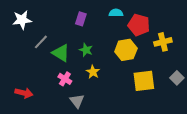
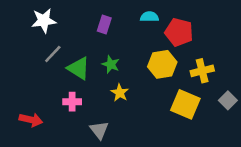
white star: (22, 20) -> (44, 21), moved
yellow cross: (163, 42) -> (202, 71), moved
pink cross: (65, 79) -> (72, 102), moved, turned -32
yellow square: (144, 81) -> (185, 104), turned 30

